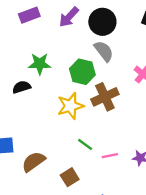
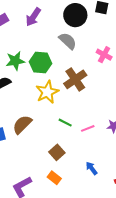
black circle: (102, 22) -> (75, 15), moved
green hexagon: (82, 72) -> (41, 63), moved
brown semicircle: (33, 162) -> (22, 124), moved

